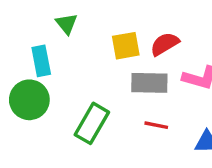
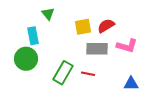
red line: (156, 125) -> (88, 74), moved

